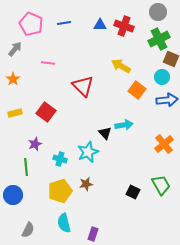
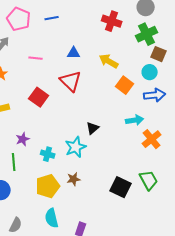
blue triangle: (100, 25) -> (74, 53), moved
red square: (46, 112) -> (39, 97), moved
cyan arrow: (124, 125) -> (135, 120), moved
black triangle: (105, 133) -> (93, 128), turned 32
black square: (133, 192) -> (121, 187), size x1.5

